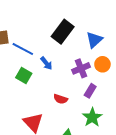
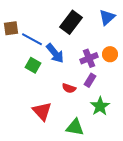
blue triangle: (94, 40) -> (107, 17), moved
blue arrow: (46, 63) -> (55, 53), size x1.5
purple rectangle: (90, 91) -> (90, 80), moved

